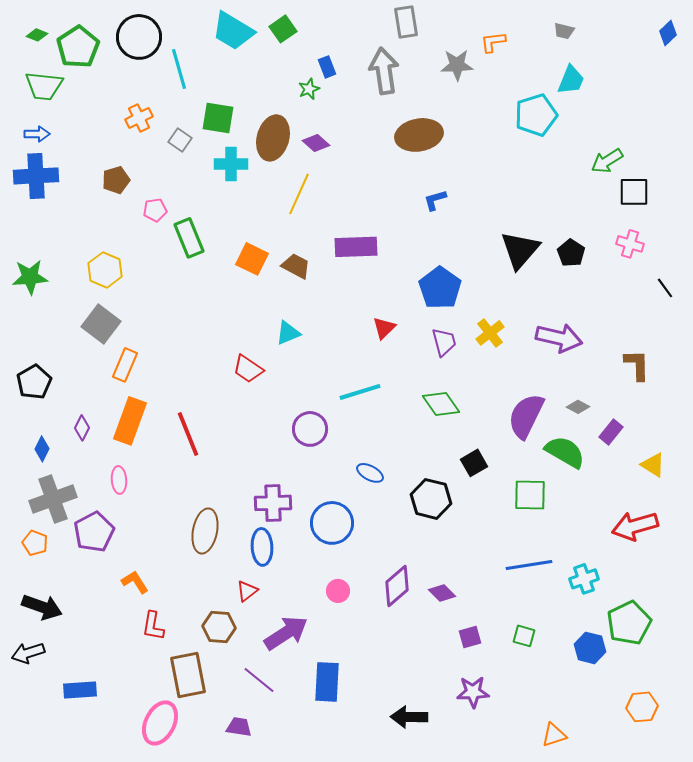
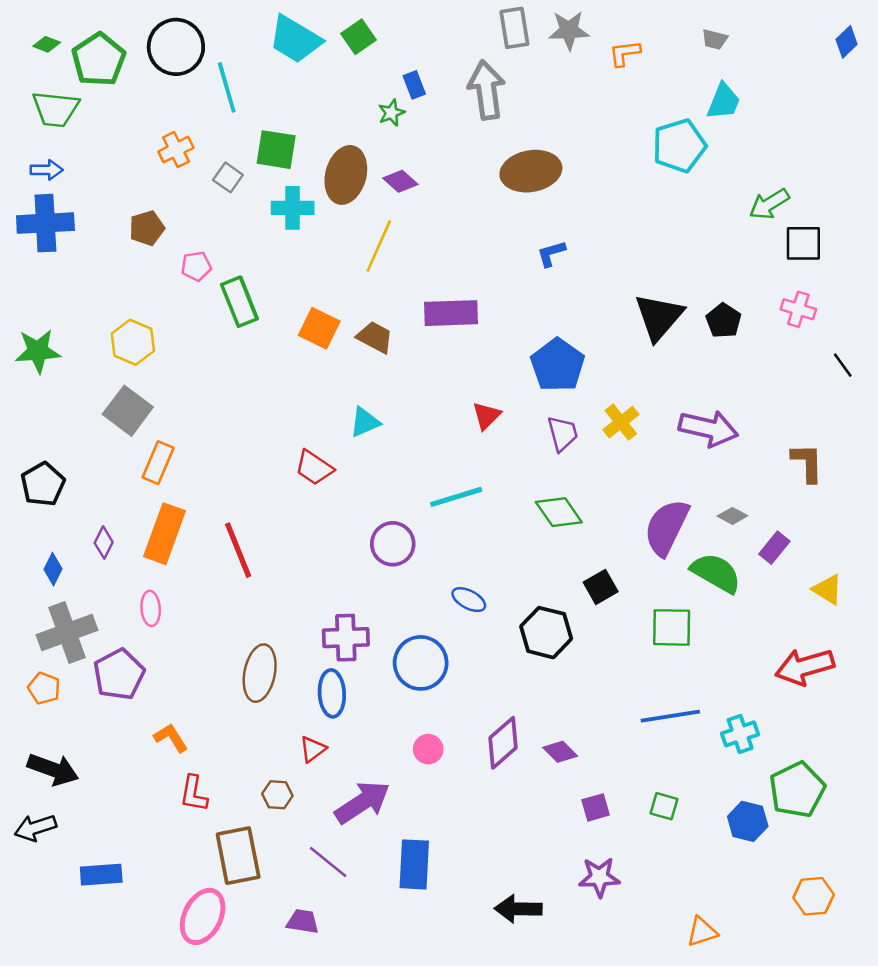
gray star: (457, 65) -> (569, 30), moved
brown hexagon: (219, 627) -> (277, 795), size x0.7

